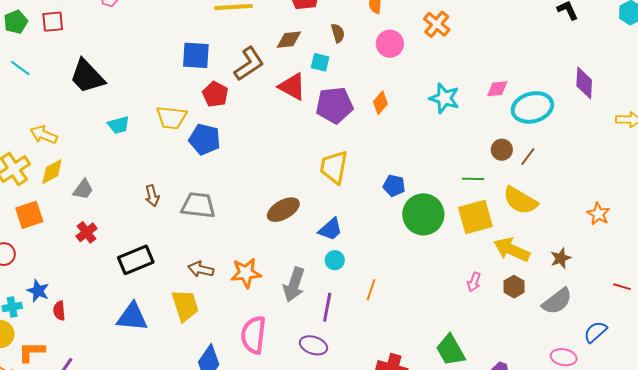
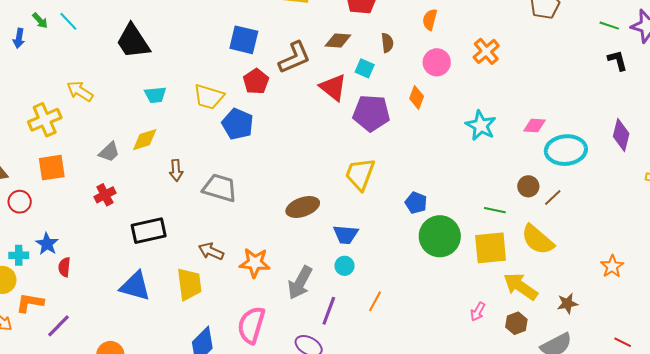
orange diamond: (380, 103) -> (417, 97), moved, turned -30
yellow diamond: (52, 172) -> (145, 140), moved
blue trapezoid: (330, 229) -> (346, 235), turned 36

